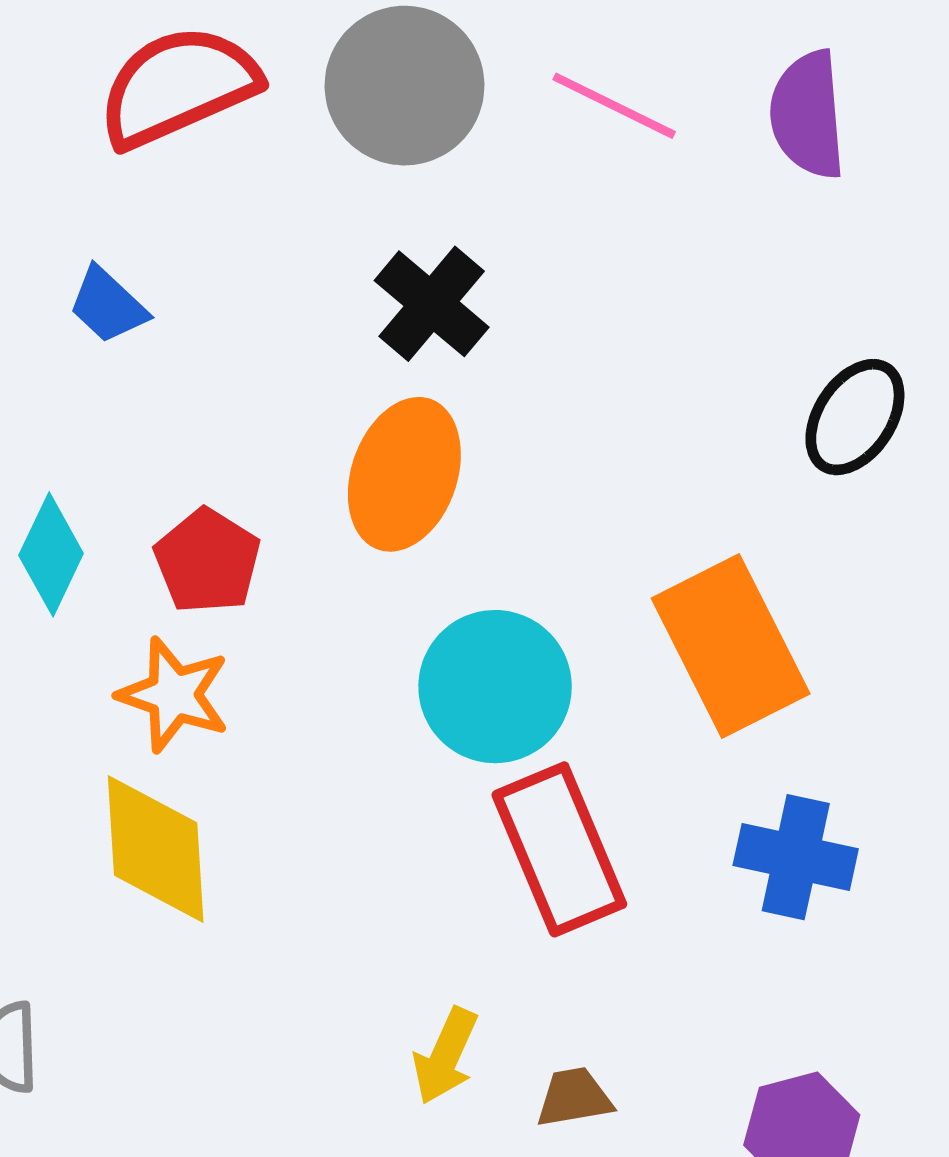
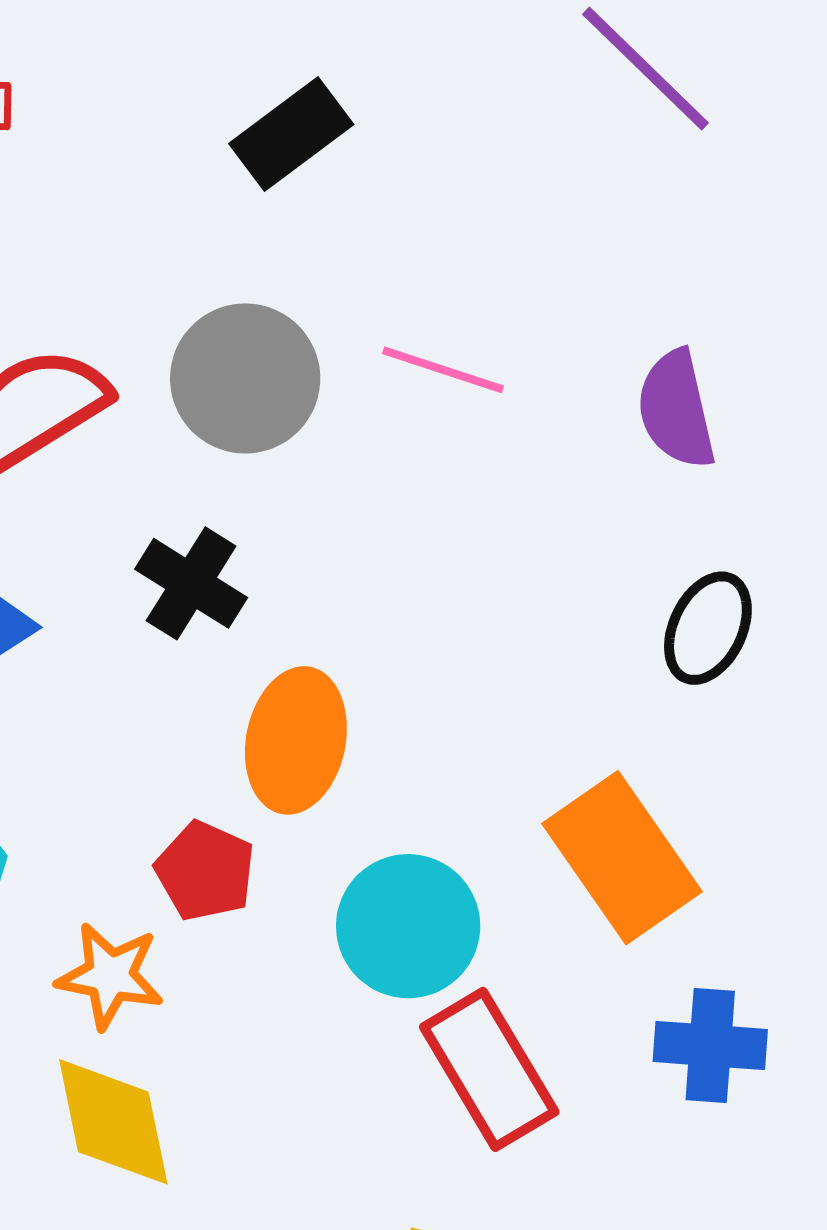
purple semicircle: (808, 115) -> (676, 409), moved
black cross: (432, 304) -> (191, 583), moved
red pentagon: (207, 561) -> (205, 871), moved

